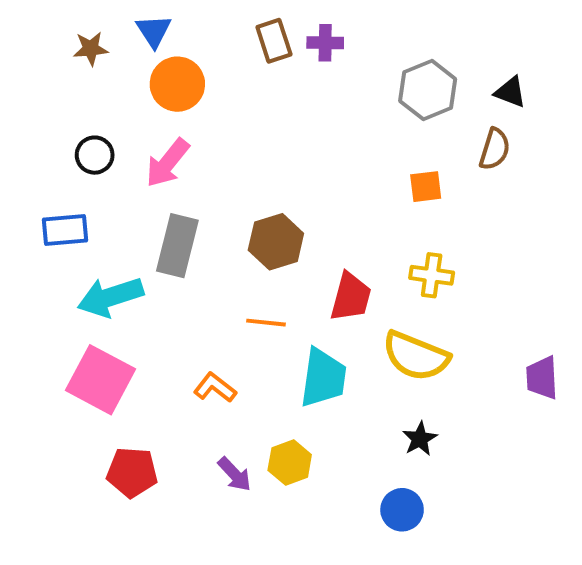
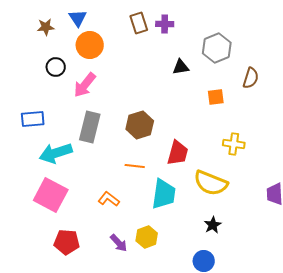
black triangle: (510, 92) -> (181, 67), moved, turned -30
black circle: (95, 155) -> (56, 67), moved
yellow cross: (432, 275) -> (234, 144), moved

